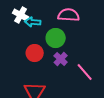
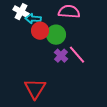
red circle: (35, 53) -> (40, 31), moved
pink line: (85, 72) -> (77, 55), moved

